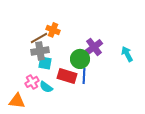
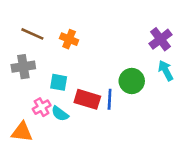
brown line: (39, 38) -> (32, 34), moved, turned 54
purple cross: (94, 47) -> (160, 39), moved
gray cross: (40, 51) -> (23, 67), moved
green circle: (80, 59) -> (132, 81), moved

